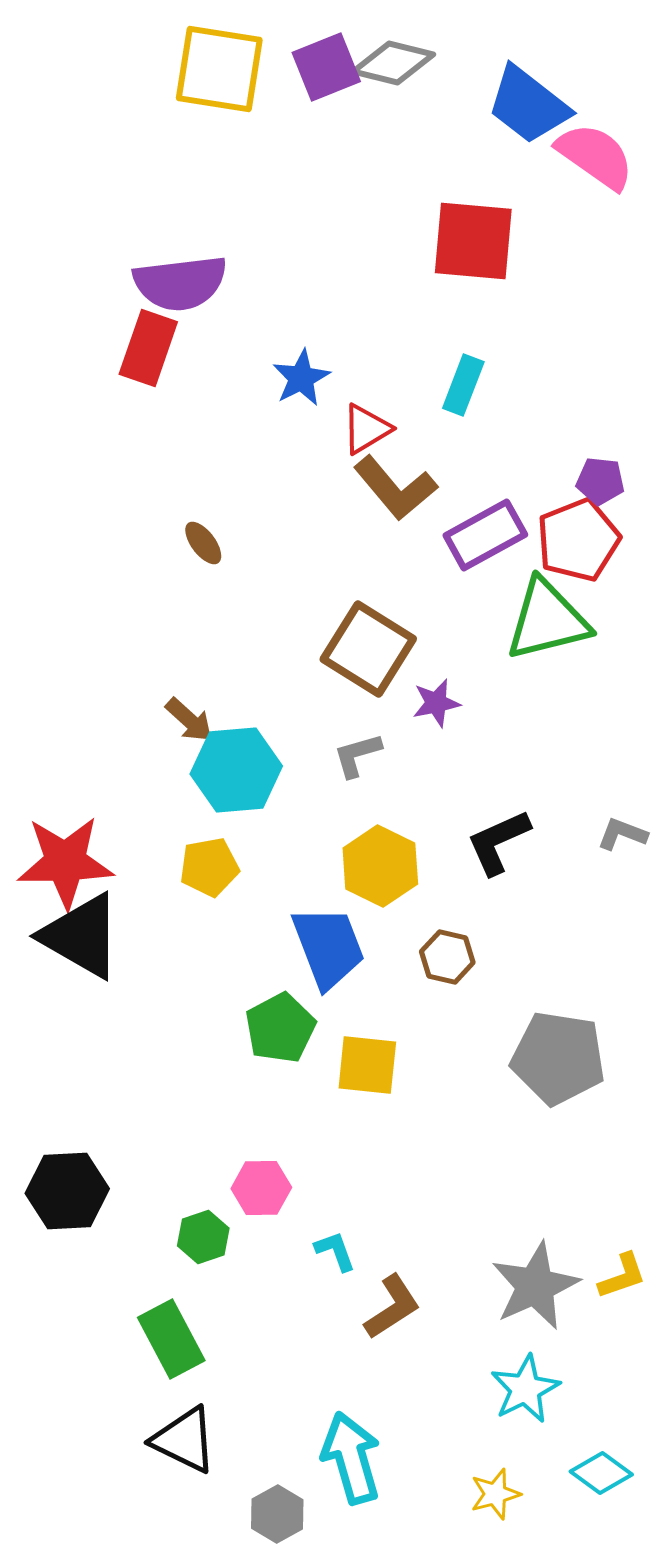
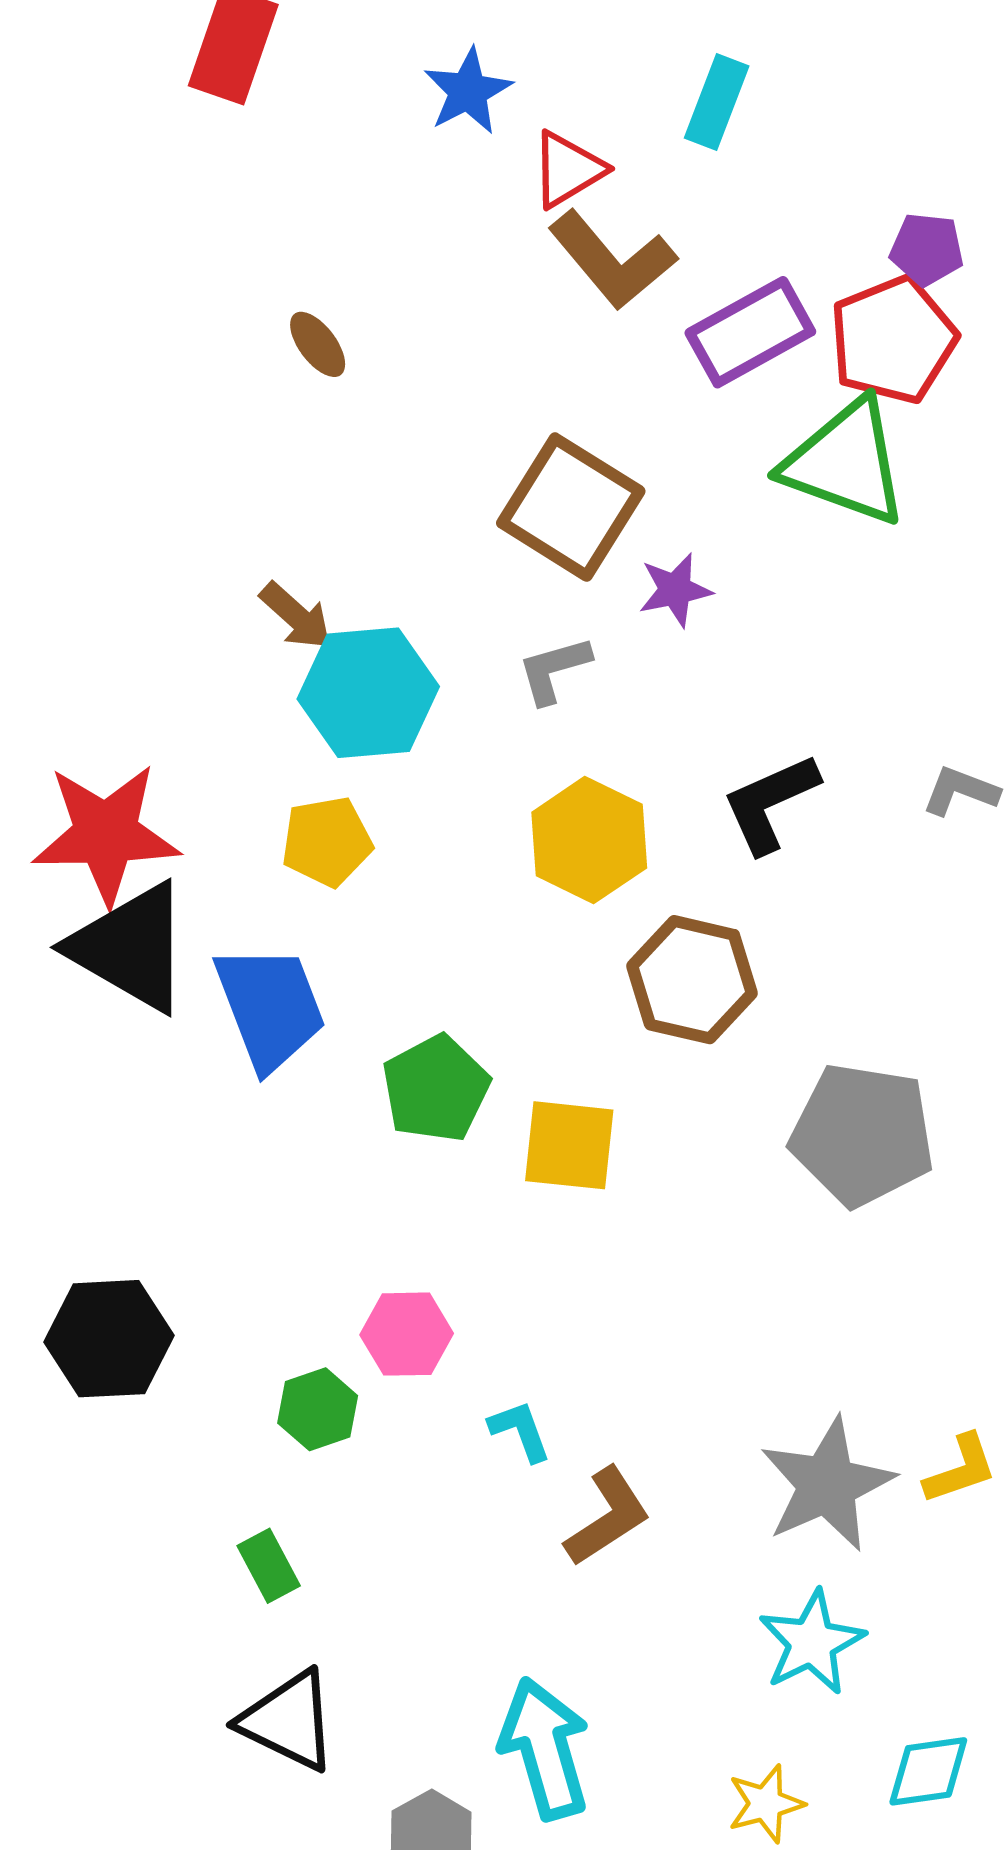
green triangle: (547, 620) -> (845, 463), turned 34
blue trapezoid: (328, 947) -> (270, 1007), moved
brown hexagon: (447, 957) -> (692, 980), size x1.5
green rectangle: (171, 1339) -> (269, 1566), size x0.6
cyan diamond: (601, 1473) -> (928, 1771), turned -44

